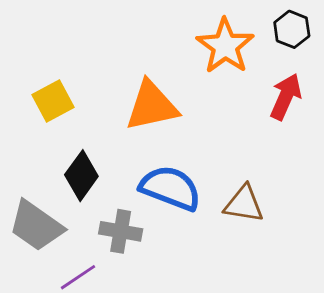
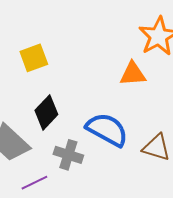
orange triangle: (152, 106) -> (133, 74), moved, size x0.7

